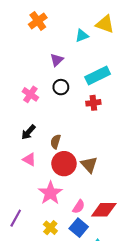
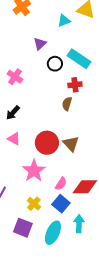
cyan rectangle: (98, 76) -> (79, 59), turned 60
black circle: (61, 87) -> (55, 64), moved
brown semicircle: (56, 142) -> (67, 104), moved

